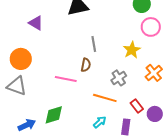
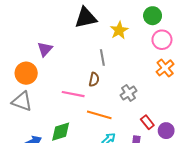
purple triangle: (36, 23) -> (45, 49), moved, turned 42
yellow star: (132, 50) -> (119, 30), moved
orange cross: (154, 73) -> (165, 68), moved
orange line: (105, 98) -> (99, 115), moved

